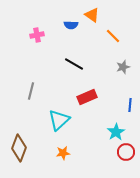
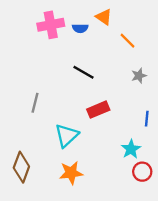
pink cross: (37, 35) -> (51, 25), moved, size x1.6
orange star: (63, 153) -> (71, 173), size x1.5

